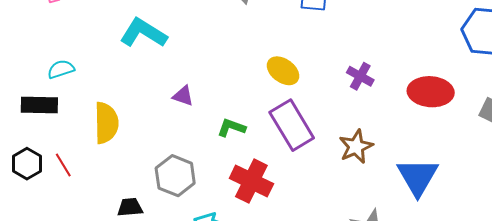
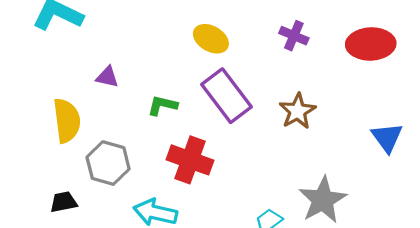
yellow semicircle: (106, 123) -> (67, 121), moved
blue triangle: (418, 177) -> (387, 138), moved, size x0.7

